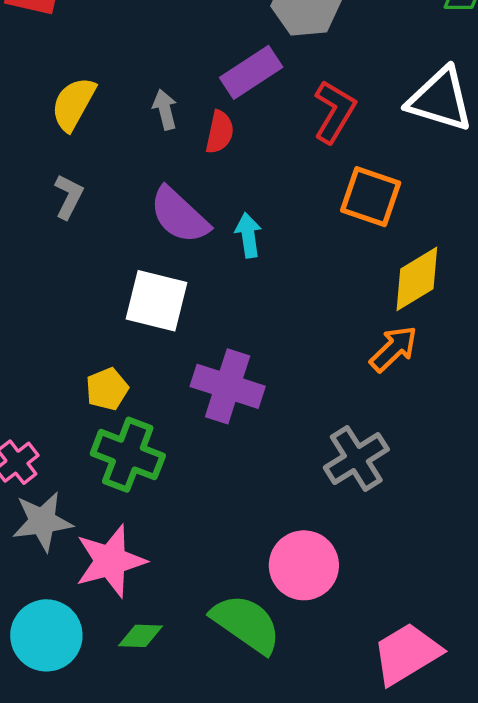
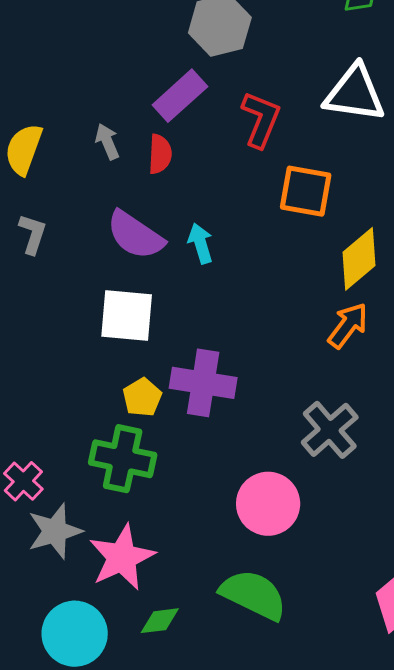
yellow pentagon: (107, 389) -> (142, 397), moved
pink circle: (304, 565) -> (268, 504), moved

